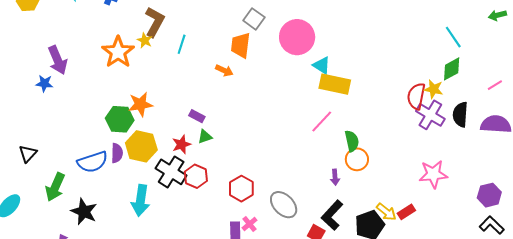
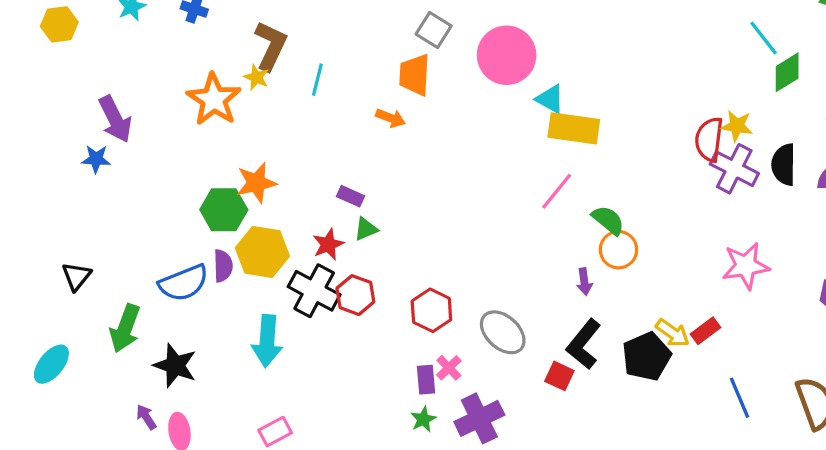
green diamond: (452, 69) -> (787, 72), moved
green semicircle: (352, 141) -> (608, 220), turned -35

